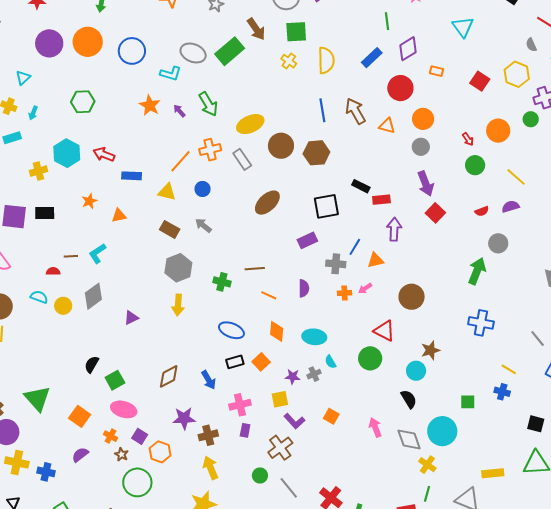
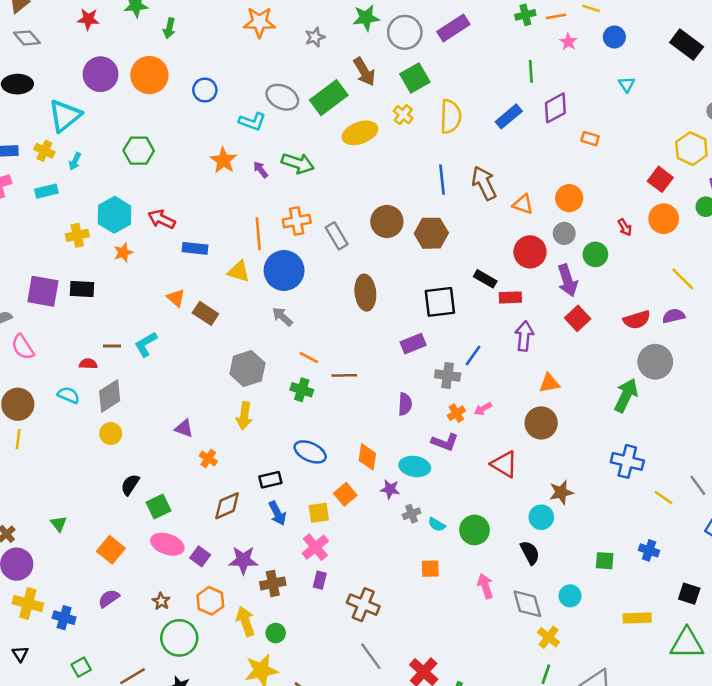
cyan triangle: (463, 27) -> (627, 84), size x0.6
green square: (296, 32) -> (415, 78), turned -30
blue circle: (132, 51) -> (205, 90), size x0.7
cyan triangle: (23, 78) -> (65, 116), size x1.8
red square: (480, 81) -> (660, 179), moved
red circle: (400, 88) -> (530, 252), moved
green arrow: (208, 104) -> (298, 163), turned -45
yellow ellipse: (250, 124) -> (360, 133), moved
orange line: (181, 161) -> (258, 234), turned -50
green circle: (475, 165) -> (595, 254), moved
blue circle: (203, 189) -> (284, 270), size x2.0
orange star: (89, 201) -> (123, 252), moved
brown ellipse: (267, 203) -> (365, 293), turned -56
red semicircle: (482, 211) -> (637, 320), size x1.5
orange triangle: (119, 216) -> (176, 298), turned 49
brown rectangle: (170, 229) -> (205, 313), moved
gray circle: (498, 243) -> (655, 362), size x1.4
orange triangle: (375, 260) -> (549, 383), moved
orange cross: (344, 293) -> (456, 413), turned -32
orange line: (269, 295) -> (309, 357), moved
gray diamond: (93, 296) -> (110, 396), moved
yellow circle: (63, 306) -> (111, 434), moved
purple triangle: (131, 318) -> (184, 428), turned 42
green circle: (370, 358) -> (475, 530), moved
black rectangle: (235, 362) -> (270, 480), moved
cyan semicircle: (330, 362) -> (437, 525), moved, turned -32
yellow line: (509, 369) -> (664, 497), moved
purple star: (293, 377) -> (390, 489), moved
green triangle: (37, 398) -> (59, 524), size x0.5
yellow square: (280, 399) -> (319, 513), moved
pink cross: (240, 405) -> (315, 547), turned -30
orange square: (331, 416) -> (430, 569), turned -35
purple L-shape: (294, 421) -> (445, 442), moved, turned -30
cyan circle: (442, 431) -> (570, 596), size x0.6
orange cross: (110, 436) -> (208, 458), moved
purple square: (140, 436) -> (200, 556), moved
brown cross: (280, 448) -> (363, 605), turned -35
yellow arrow: (211, 468) -> (245, 621), moved
yellow rectangle: (493, 473) -> (637, 618), moved
green circle: (260, 475) -> (276, 633), moved

